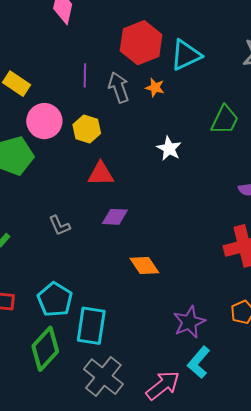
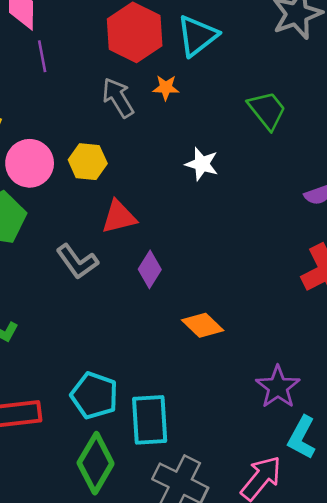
purple line: (85, 75) -> (42, 56), moved
green trapezoid: (225, 120) -> (267, 110), turned -52
purple diamond: (115, 217) -> (150, 269), turned -48
gray L-shape: (59, 225) -> (77, 262), moved, size x1.4

